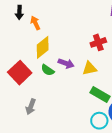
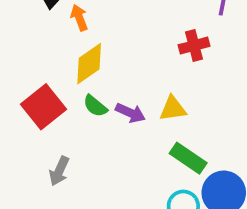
red cross: (98, 42) -> (194, 46), moved
purple arrow: (66, 63) -> (130, 113), moved

